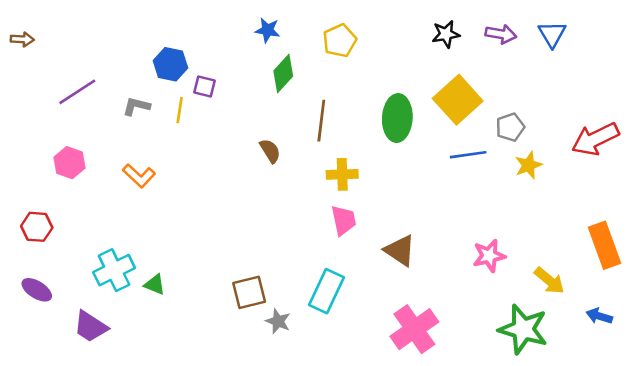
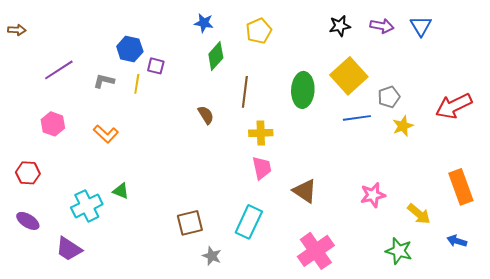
green triangle: (155, 285) -> (121, 191), moved
gray star: (278, 321) -> (212, 256), moved
green star: (523, 329) -> (399, 251), size x0.7

